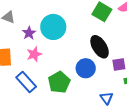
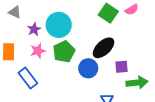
black ellipse: (100, 47) -> (104, 48), turned 75
green pentagon: (59, 82) -> (64, 52), moved

